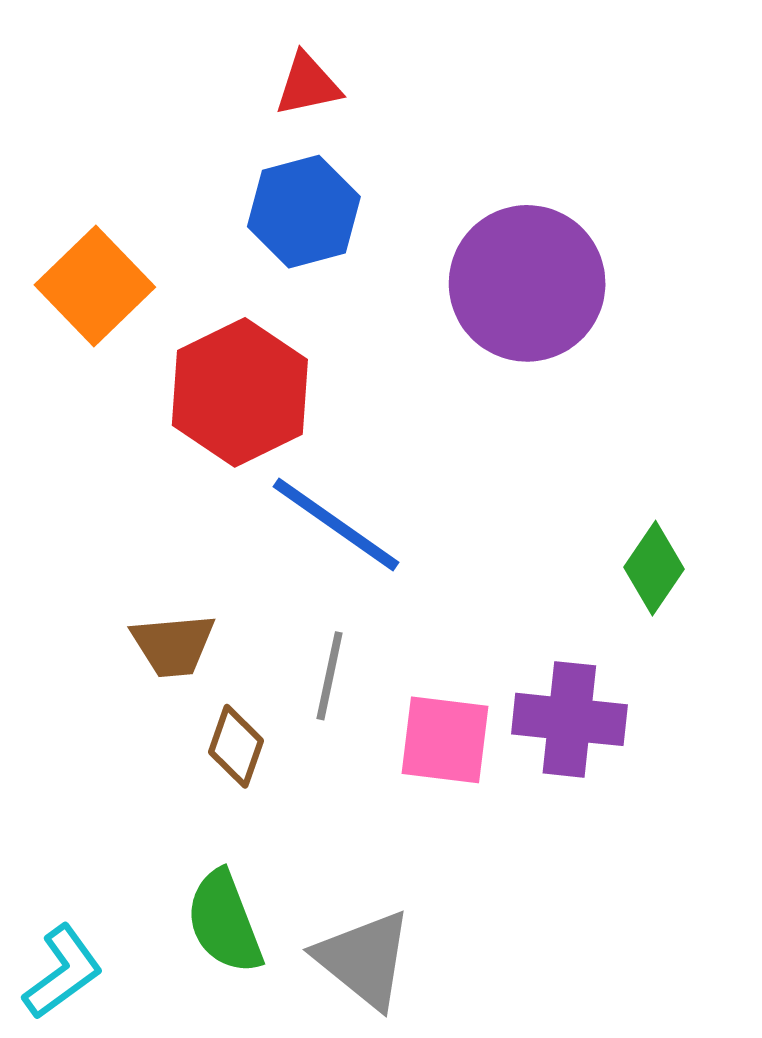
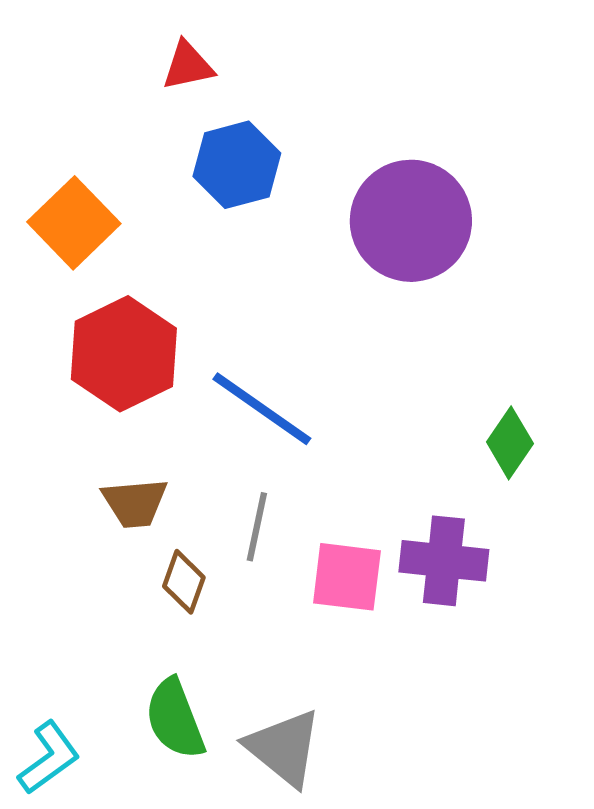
red triangle: (308, 85) -> (188, 66), moved
red hexagon: (240, 392) -> (124, 354), moved

